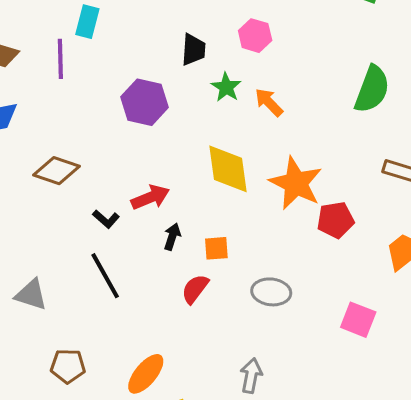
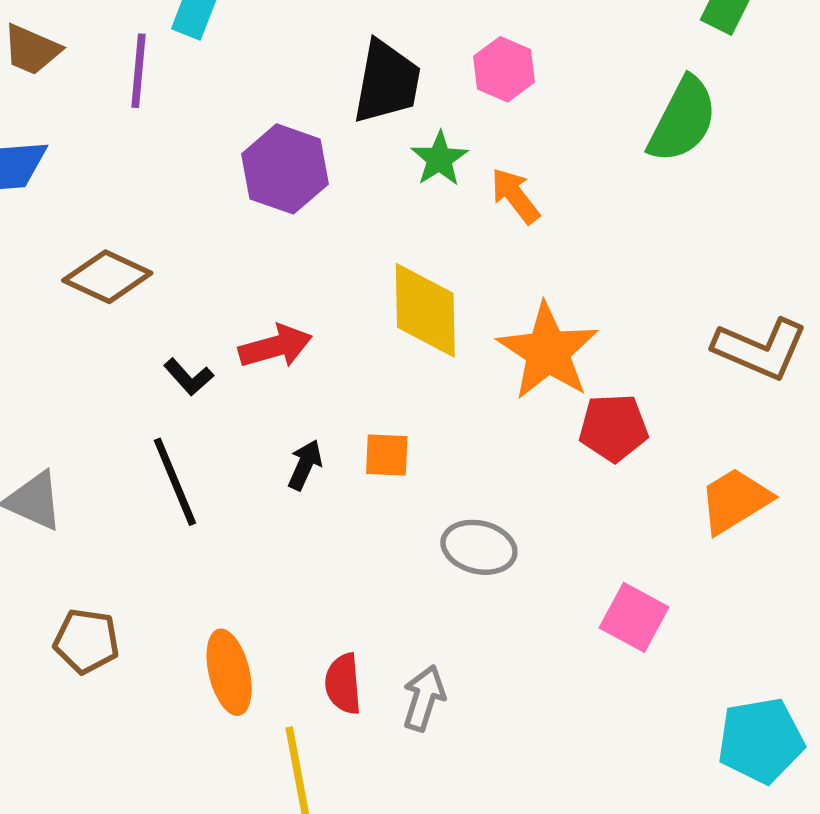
black trapezoid: (193, 50) -> (387, 82), size x1.4
green semicircle: (372, 89) -> (683, 120), moved
black arrow: (172, 237) -> (305, 465), moved
red semicircle: (195, 289) -> (343, 684), moved, turned -48
orange ellipse: (146, 374) -> (229, 672), turned -60

